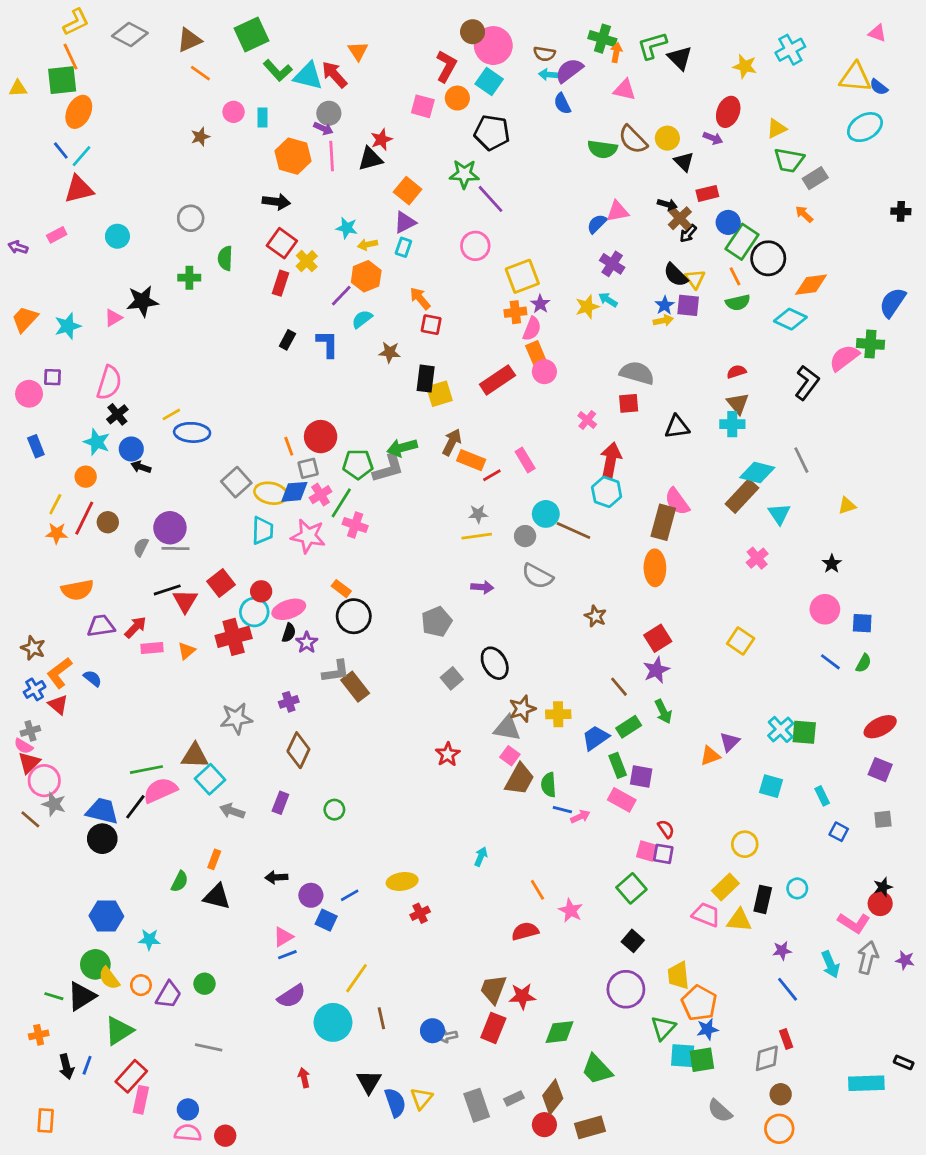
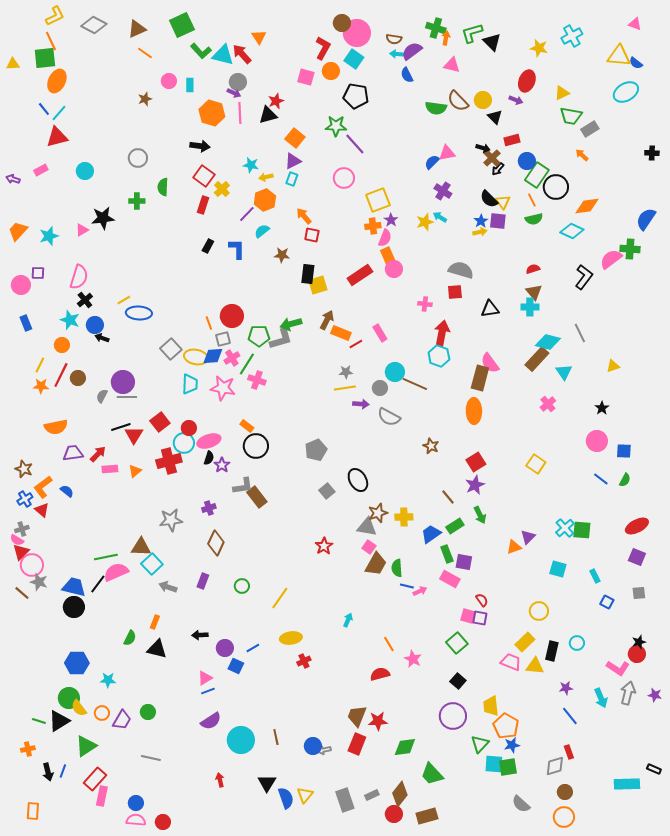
pink cross: (587, 420) -> (425, 304), turned -32
purple arrow: (482, 587) -> (361, 404), moved
yellow line: (356, 978) -> (280, 598), moved

